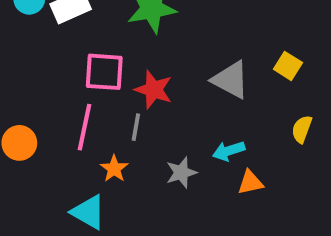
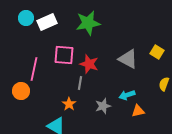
pink line: (85, 127) -> (34, 69), moved

